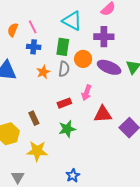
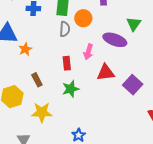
purple ellipse: (109, 67) -> (115, 40), moved
orange star: (43, 72) -> (25, 49), moved
red rectangle: (64, 103) -> (67, 63), turned -72

